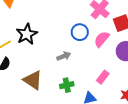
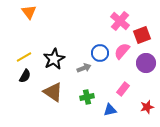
blue circle: (80, 32) -> (100, 53), moved
black star: (27, 34) -> (54, 59), moved

